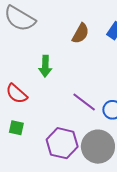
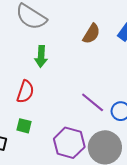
green arrow: (45, 66) -> (41, 56), moved
red semicircle: (17, 94) -> (25, 92), turned -115

